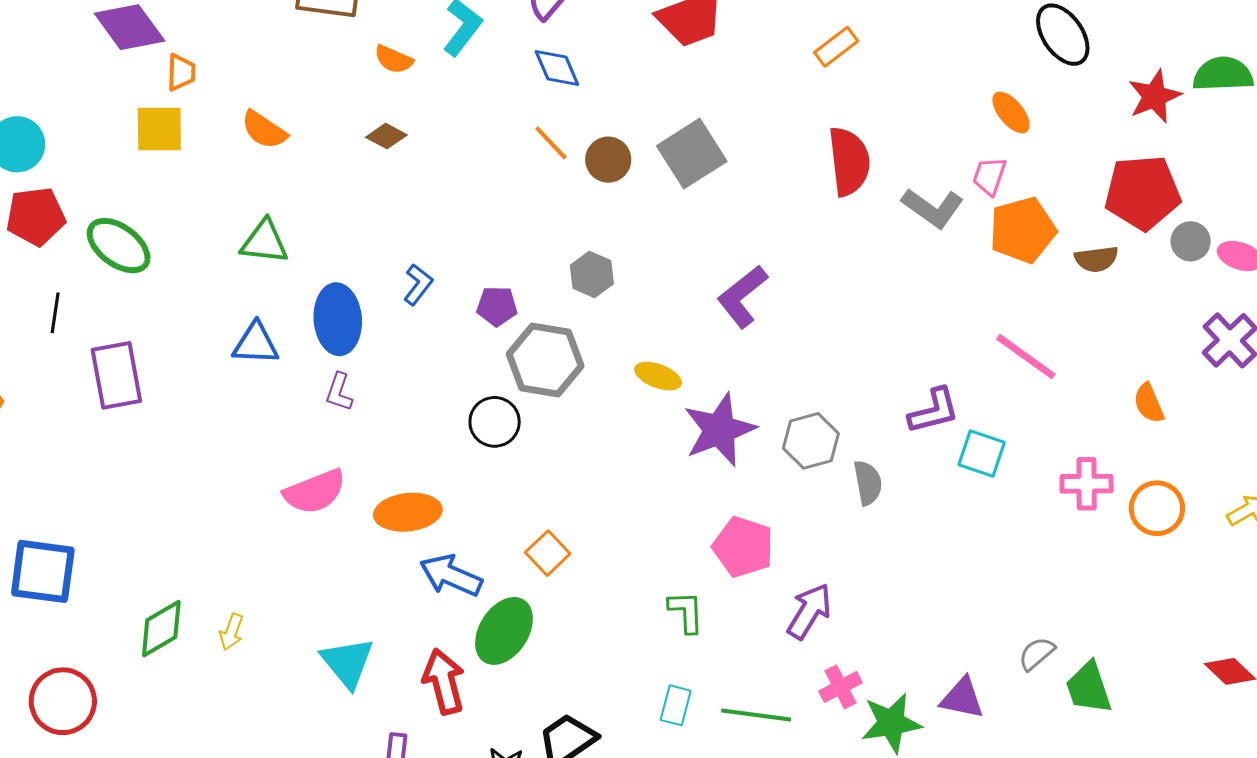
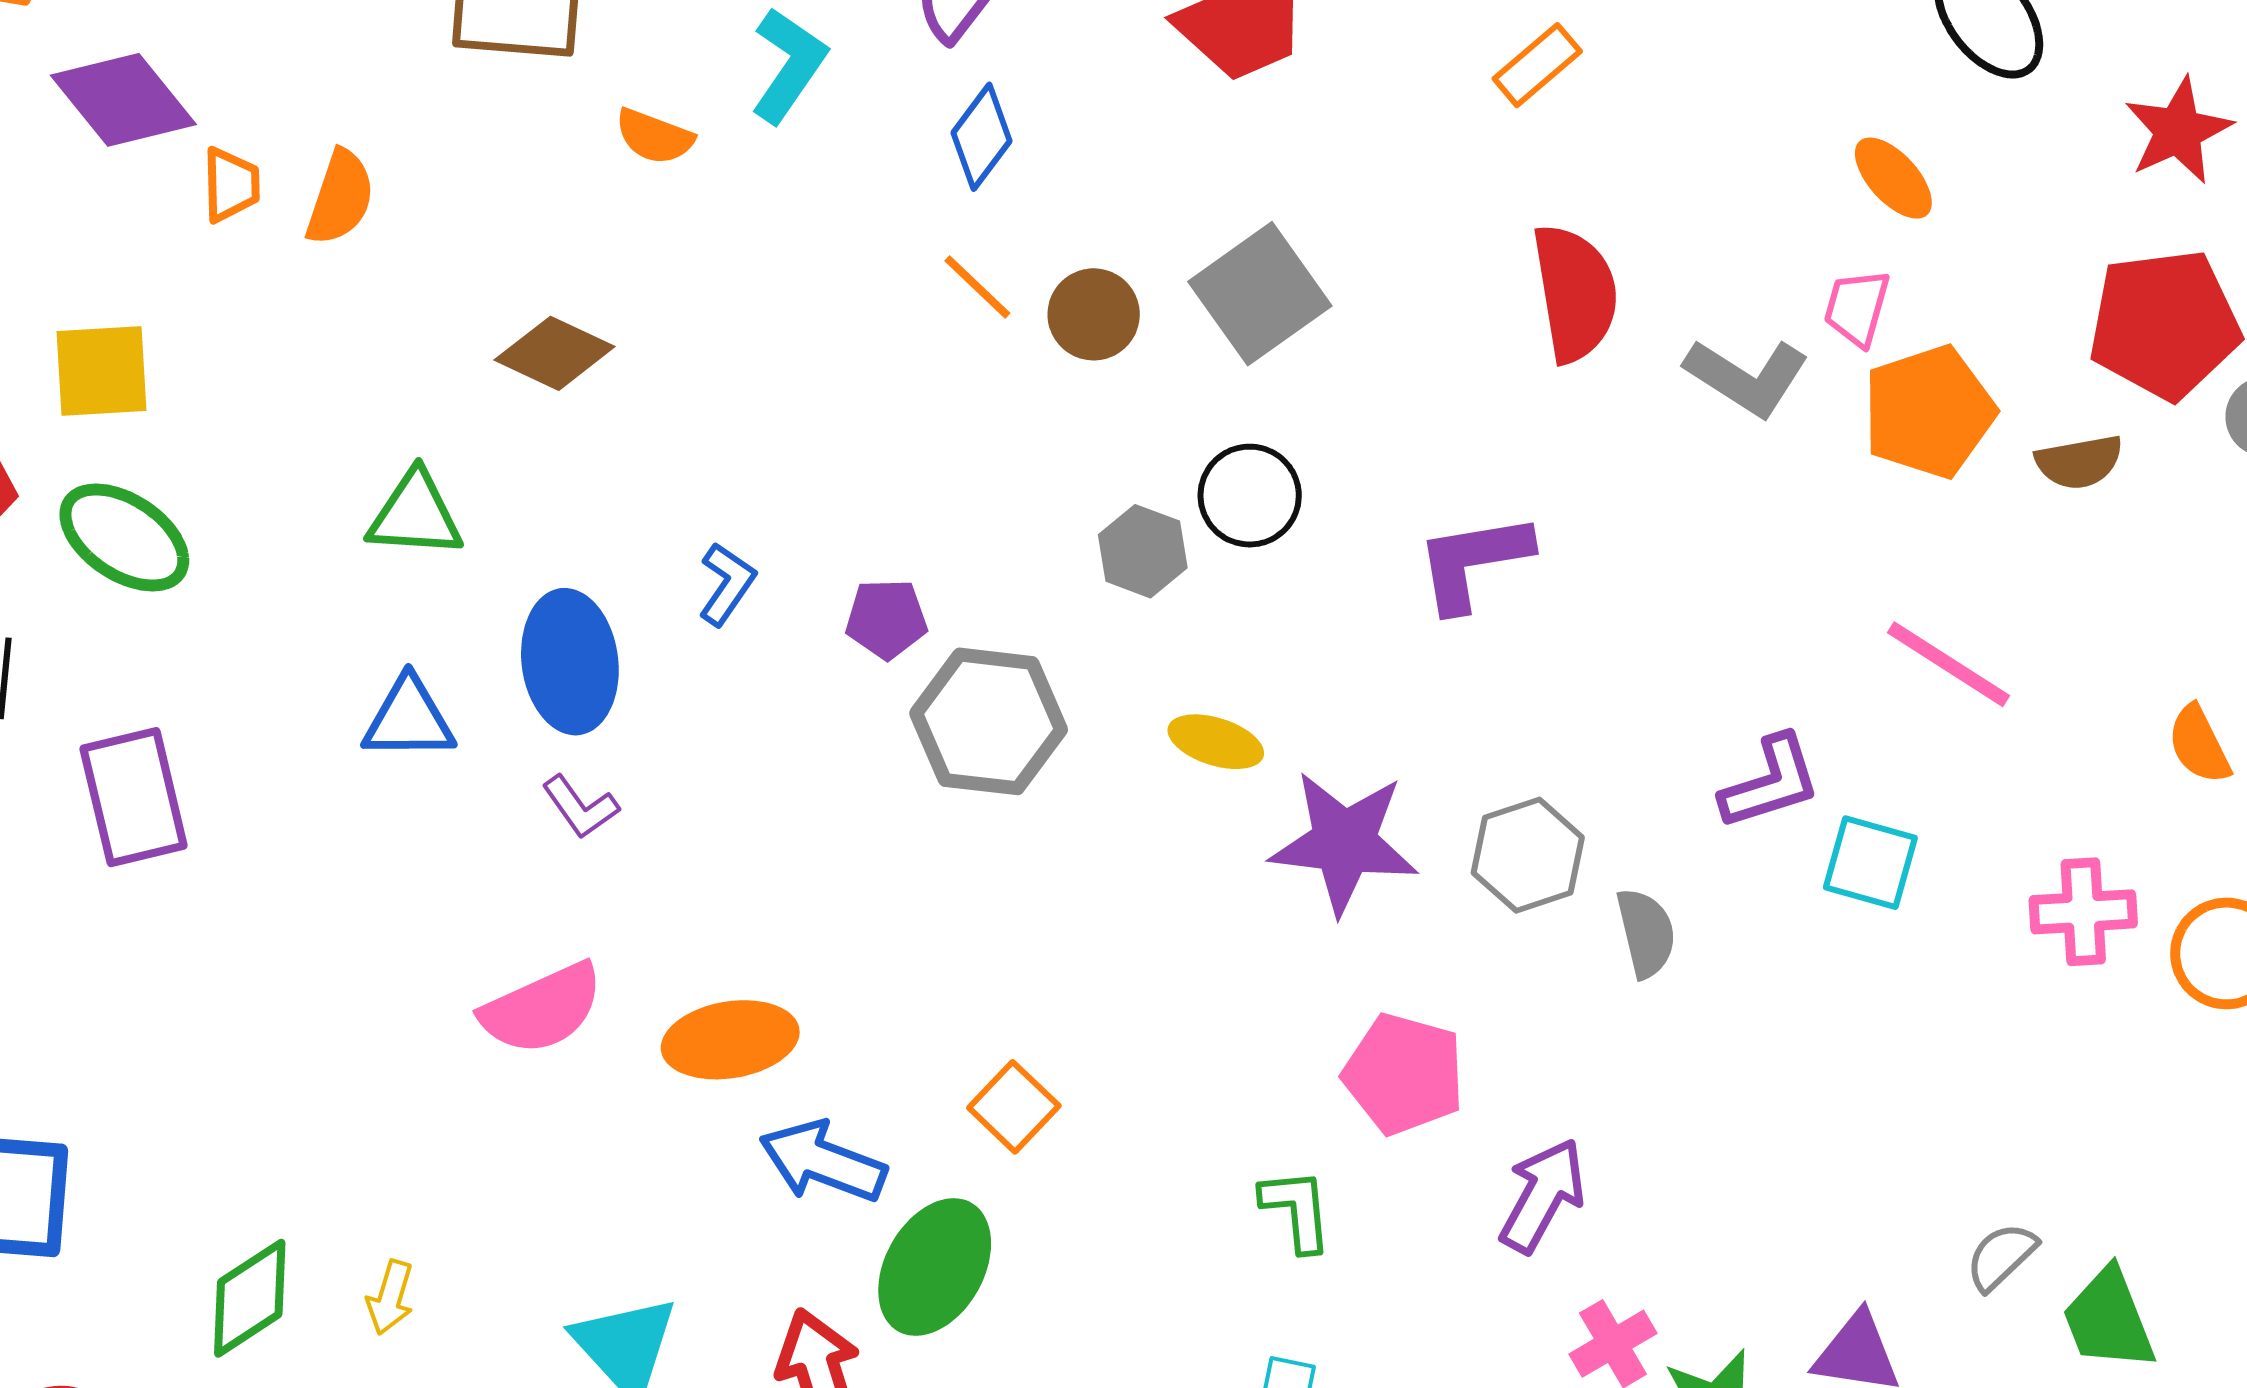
blue diamond: (557, 68) -> (981, 137), turned 63
yellow square: (159, 129) -> (102, 371), moved
orange semicircle: (264, 130) -> (340, 198), moved, turned -102
brown diamond: (386, 136) -> (555, 353), moved, size x1.4
gray hexagon: (592, 274) -> (1143, 551), moved
purple L-shape: (742, 297) -> (1473, 562), moved, turned 32
purple L-shape: (339, 392) -> (580, 807), turned -51
black circle: (495, 422) -> (1250, 496), moved
purple star: (719, 430) -> (1344, 842), turned 30

